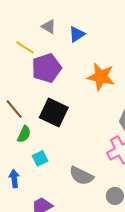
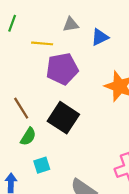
gray triangle: (49, 26) -> (71, 24), turned -49
yellow line: (25, 47) -> (42, 43), turned -36

